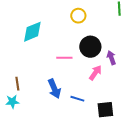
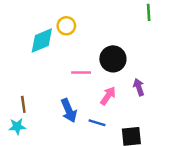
yellow circle: (78, 16) -> (66, 26), moved
purple arrow: (111, 58) -> (139, 87), moved
pink arrow: (95, 73) -> (108, 96), moved

